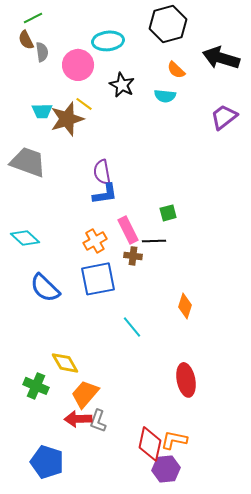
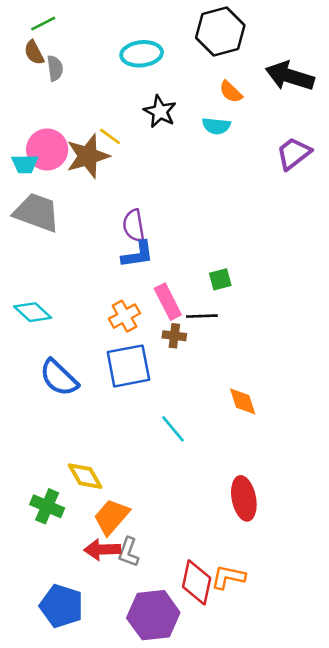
pink circle: (78, 65) -> (47, 150), moved
cyan trapezoid: (42, 111) -> (25, 164), moved
orange diamond: (185, 306) -> (243, 401), turned -35
purple hexagon: (166, 469) -> (153, 615), moved, size x1.4

